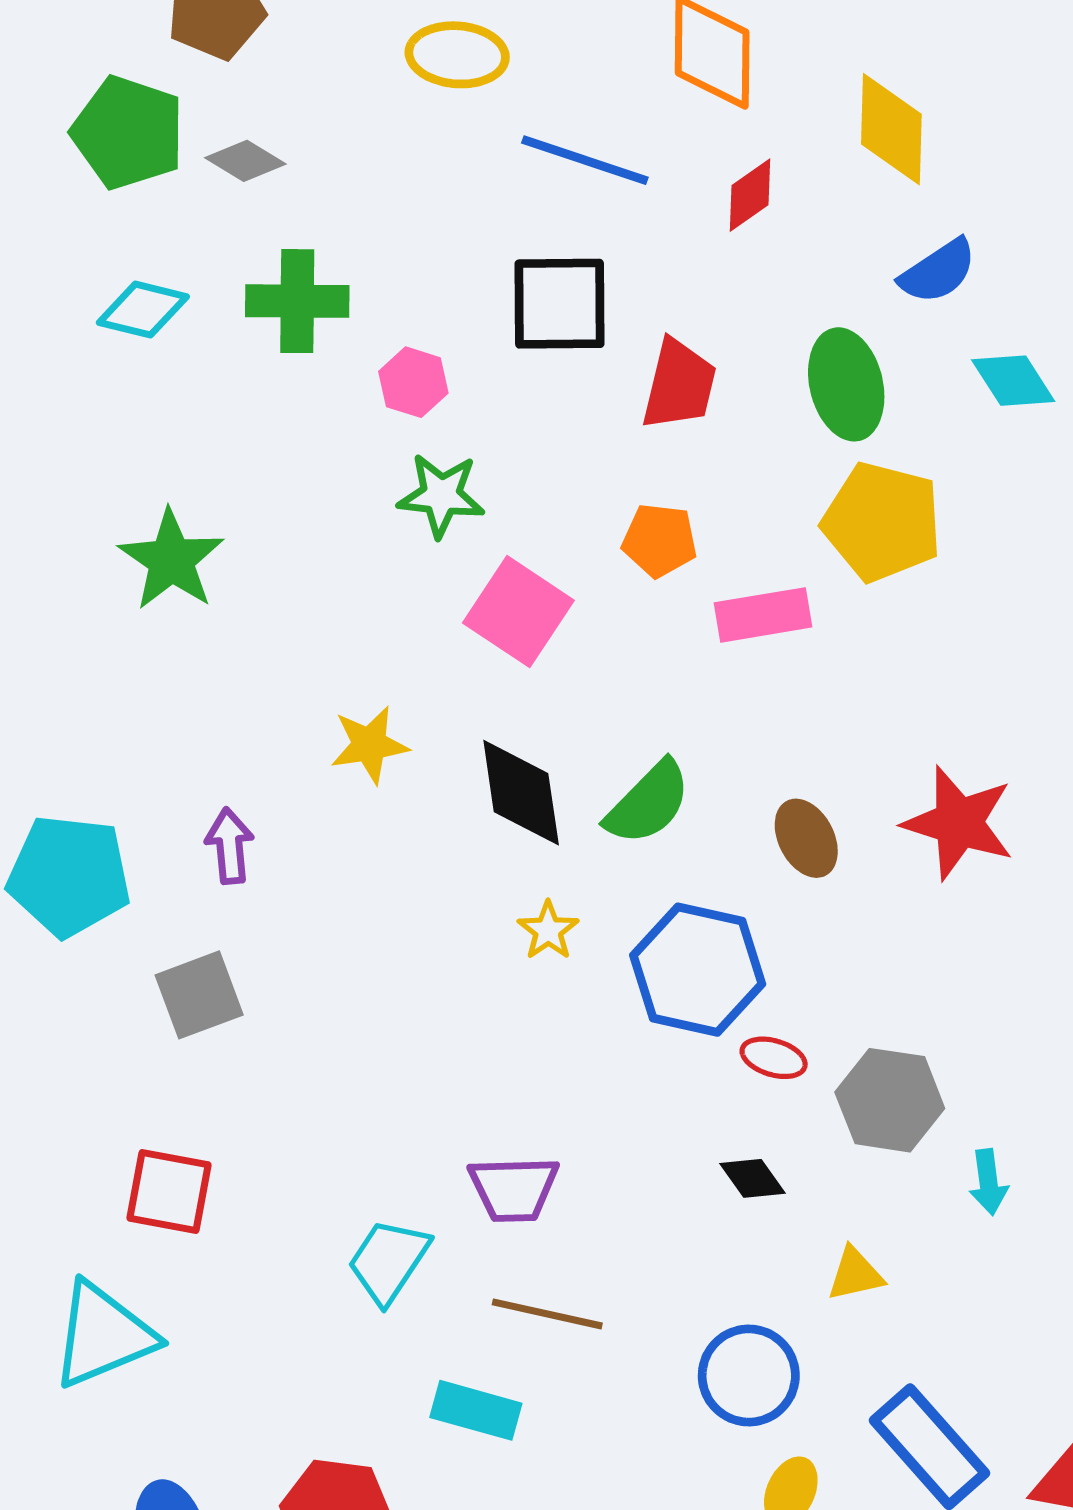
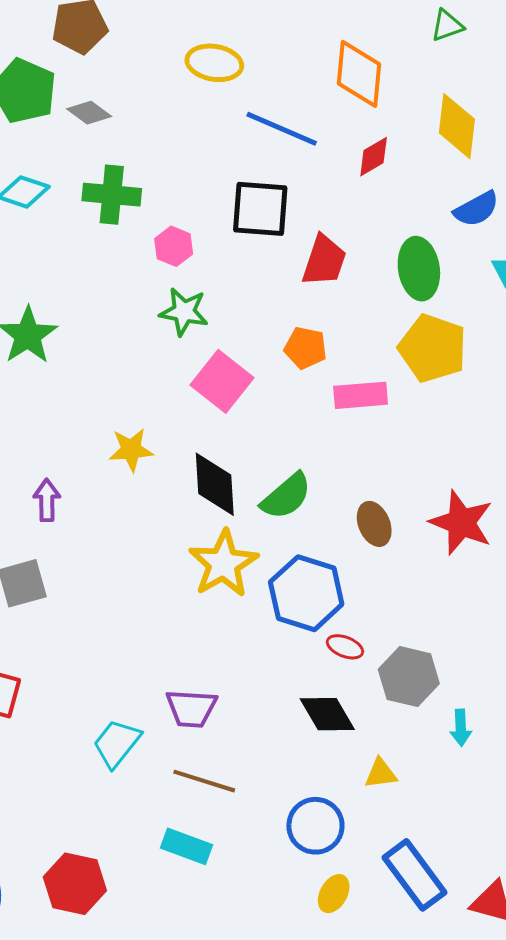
yellow star: (548, 930) -> (223, 564), size x2.0
black diamond: (752, 1178) -> (327, 714), size x1.5
cyan rectangle: (476, 1410) -> (187, 846), moved

